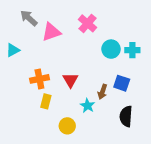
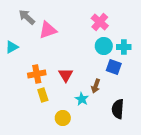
pink cross: (88, 23) -> (100, 22), moved
blue square: (122, 83) -> (114, 67), moved
yellow rectangle: (46, 101) -> (43, 95), turned -32

